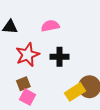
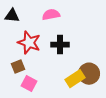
red star: (28, 55) -> (29, 43), turned -30
brown square: (23, 84) -> (18, 67), moved

